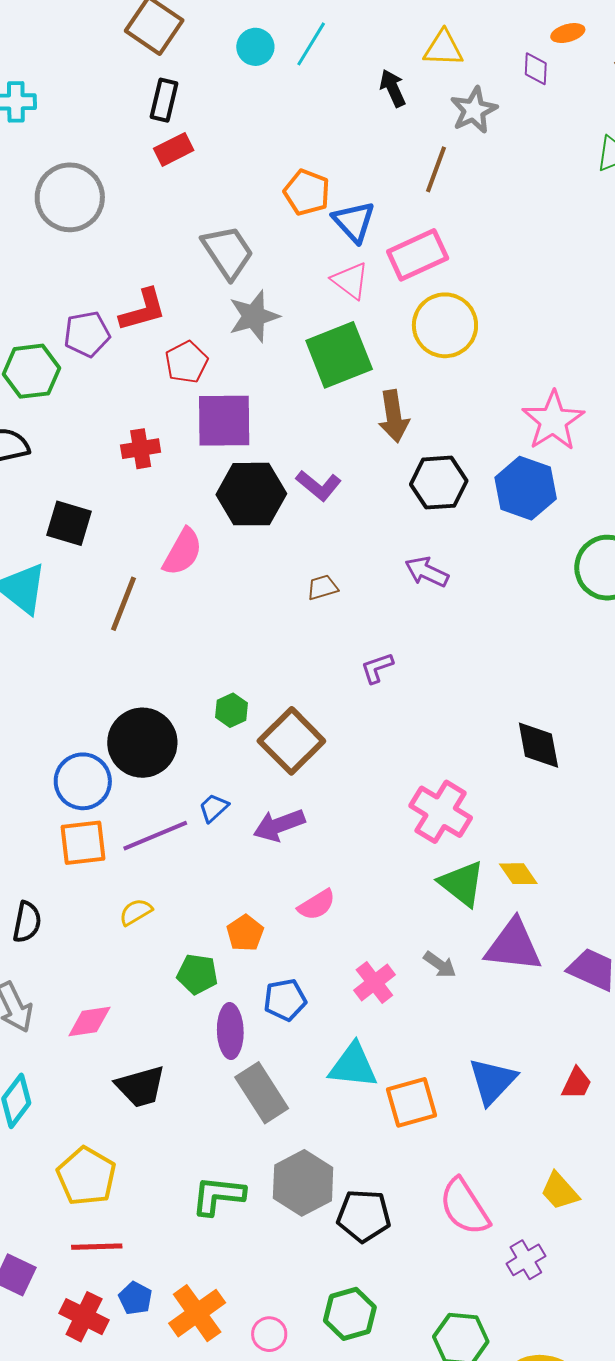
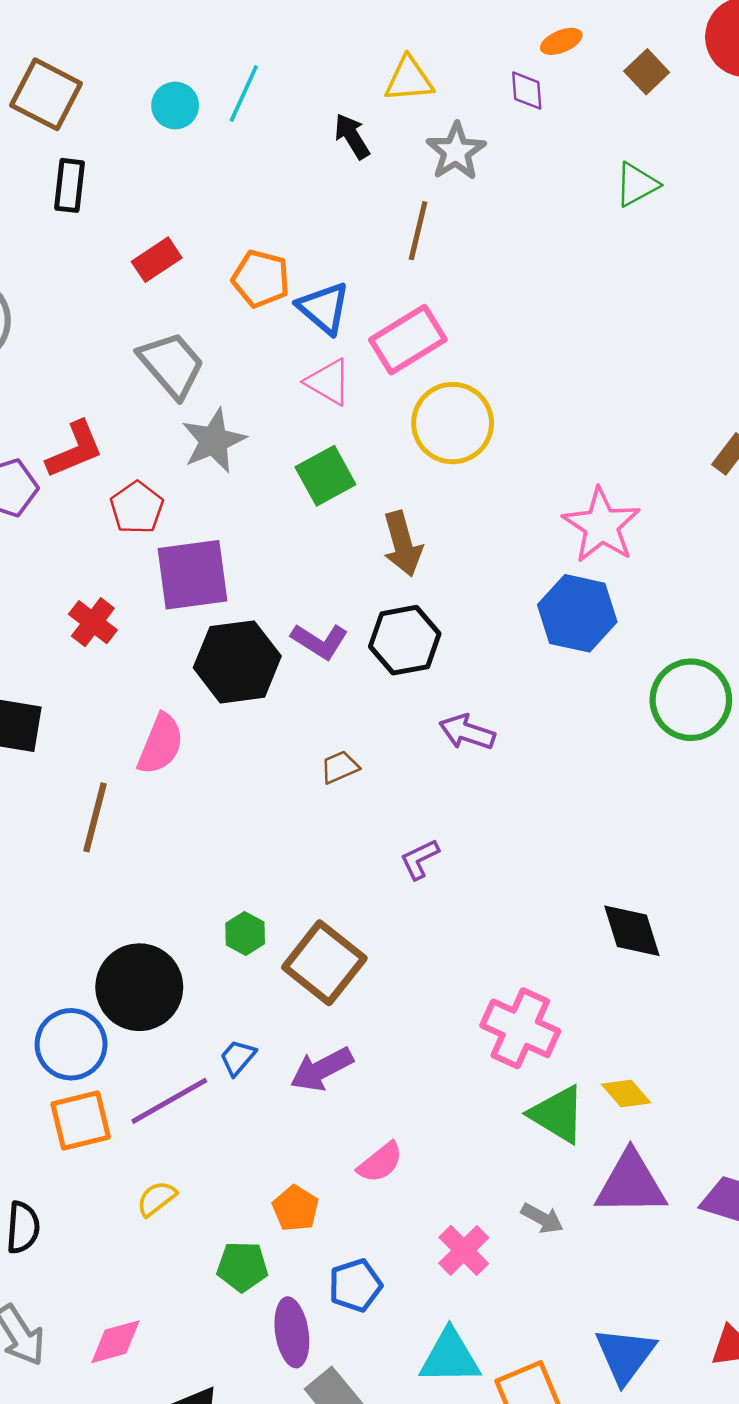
red rectangle: (174, 149) -> (157, 260), moved
green square: (339, 355) -> (325, 476), size x0.7
red cross: (141, 449) -> (93, 622), turned -36
black hexagon: (439, 483) -> (405, 640), moved

